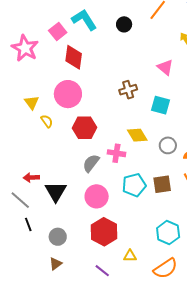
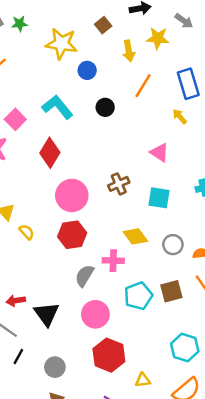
pink square: (58, 32) -> (15, 119), moved
red diamond: (74, 57) -> (50, 153), turned 30
pink circle: (68, 94) -> (72, 195), moved
black line: (28, 224) -> (18, 356), turned 56

